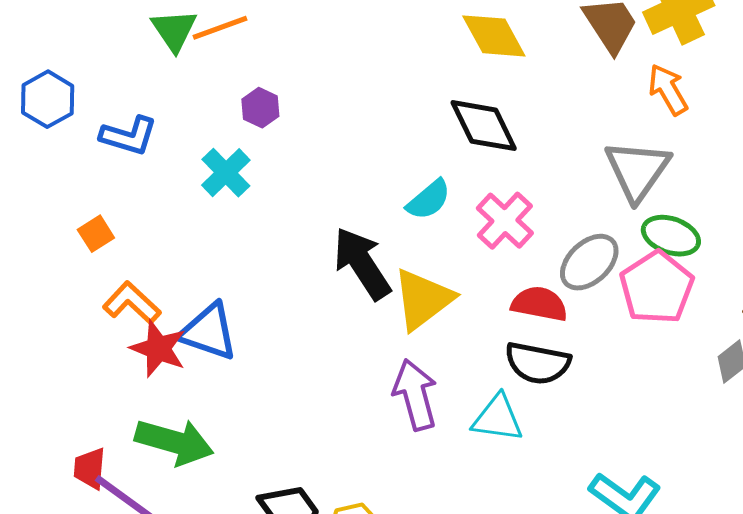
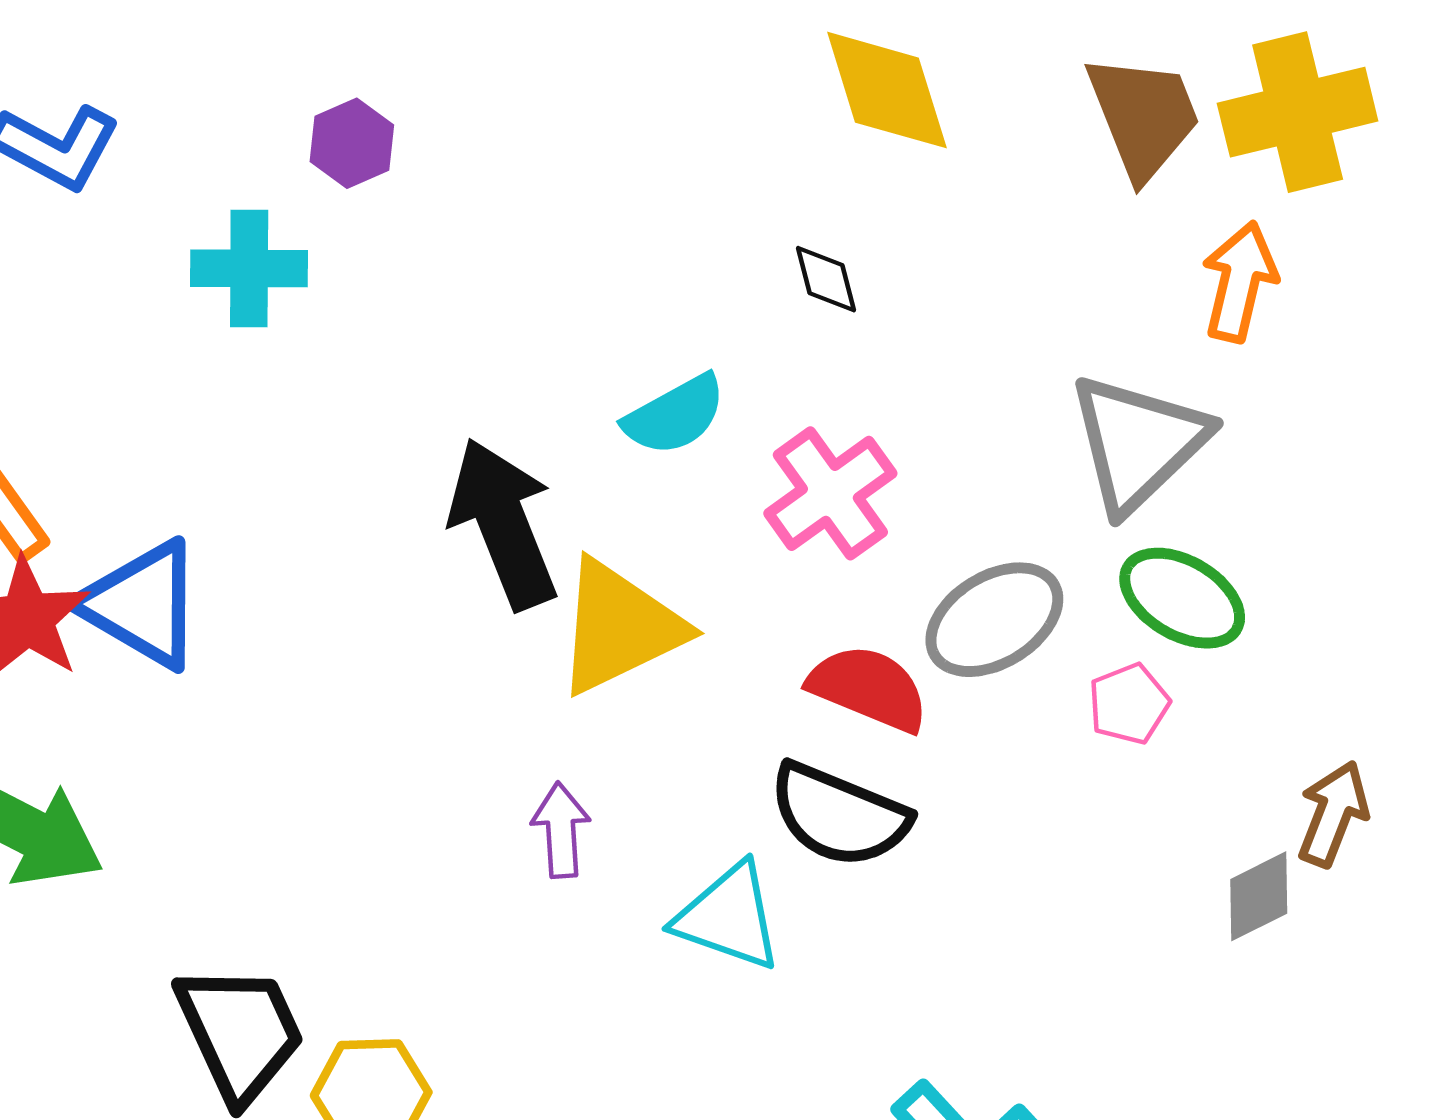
orange arrow: (668, 90) -> (1239, 282), turned 32
black diamond: (484, 126) -> (826, 279), size x0.5
cyan cross: (226, 173) -> (249, 268), turned 33
pink pentagon: (657, 287) -> (1129, 704), size x0.5
purple arrow: (415, 395) -> (561, 830), size x0.6

